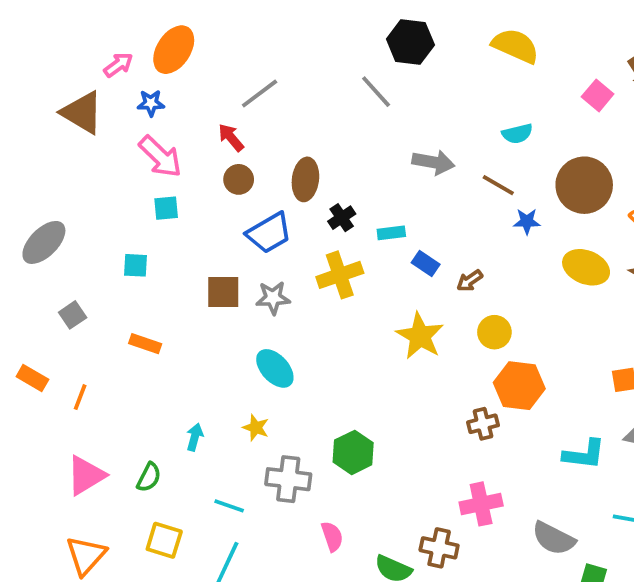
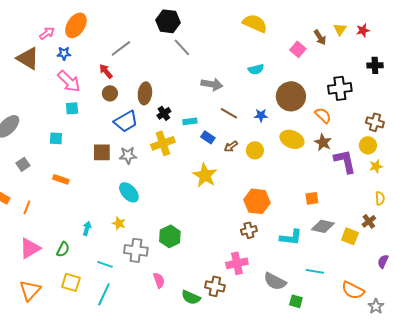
black hexagon: (410, 42) -> (168, 21), moved
brown line: (498, 185) -> (229, 113), moved
yellow circle: (494, 332) -> (255, 150), moved
brown cross: (483, 424) -> (249, 230), moved

